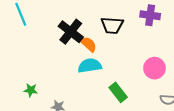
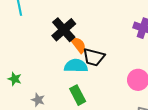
black trapezoid: (112, 25) -> (94, 57), moved
green rectangle: (118, 92) -> (78, 95), moved

